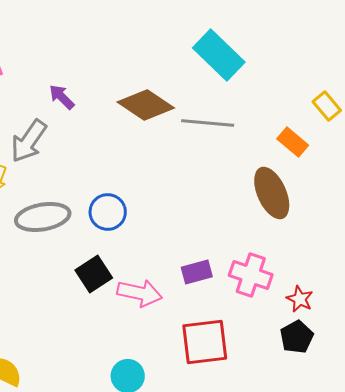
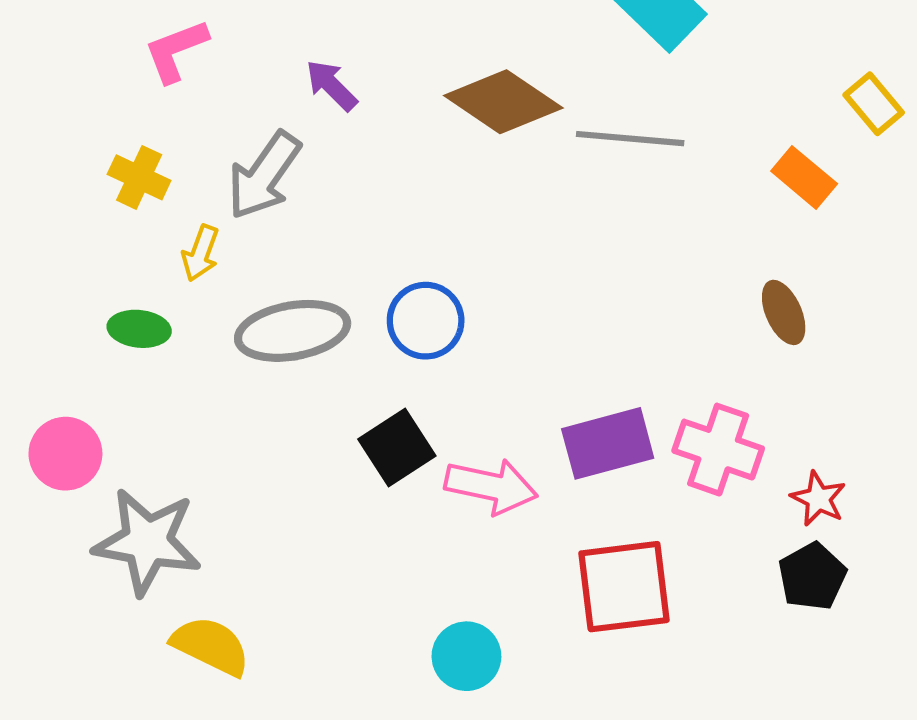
brown ellipse: (272, 193) -> (784, 312), moved, size x0.6
purple rectangle: (197, 272) -> (608, 443), size x1.4

